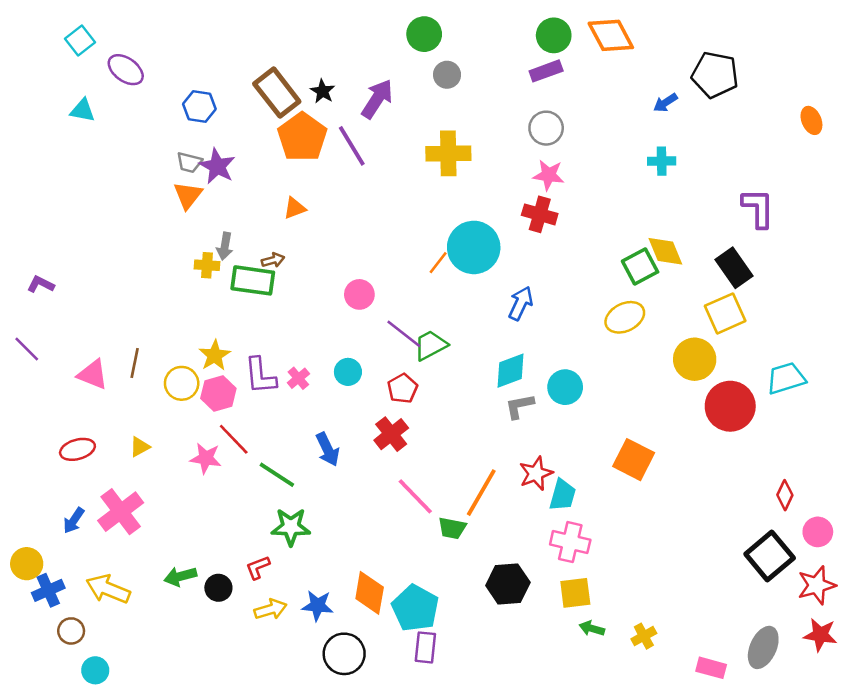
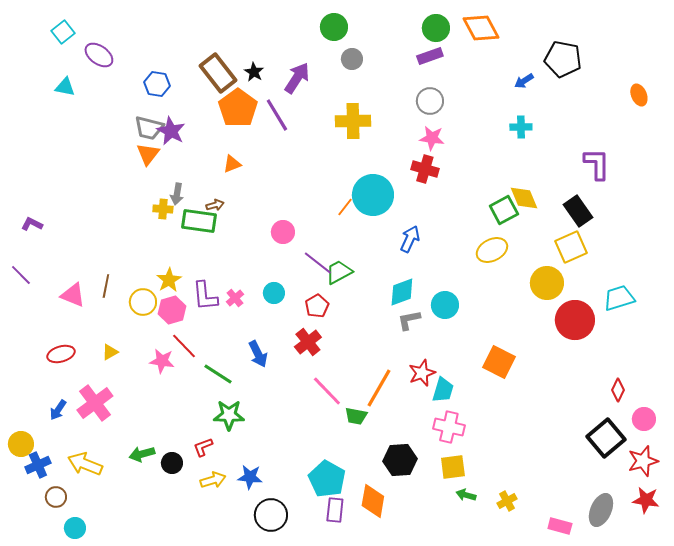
gray trapezoid: (189, 162) -> (149, 128), size x1.4
orange diamond: (370, 593) -> (373, 501), moved

